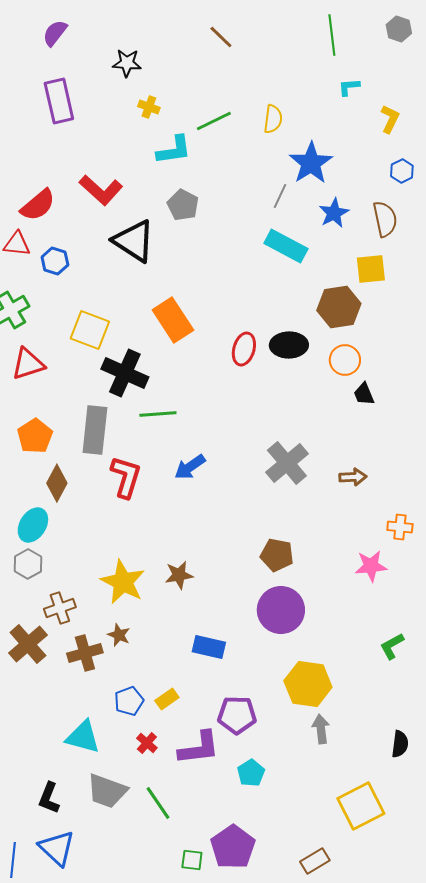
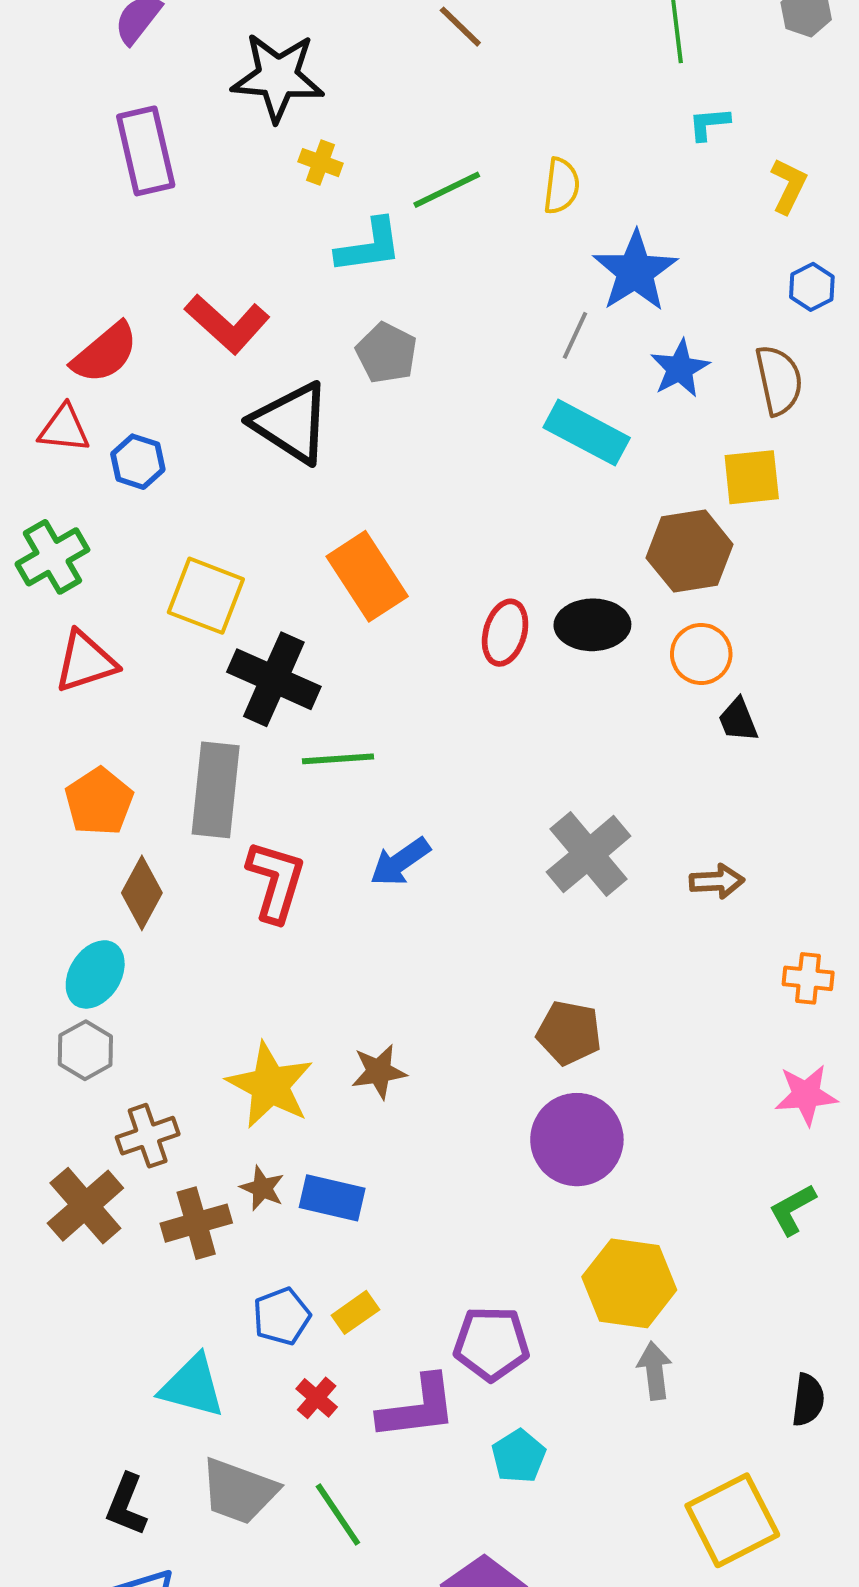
black star: (127, 63) -> (278, 77), size x1.6
pink star: (371, 566) -> (806, 1095), moved
blue rectangle: (209, 647) -> (332, 1198), moved

